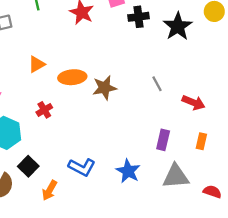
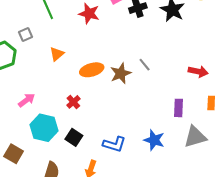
orange triangle: (37, 64) -> (57, 54), moved
gray line: (157, 84) -> (145, 65), moved
black square: (28, 166) -> (74, 137), moved

